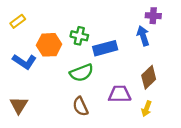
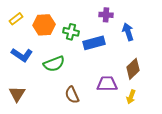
purple cross: (153, 16) -> (106, 15), moved
orange hexagon: (49, 45) -> (44, 25), moved
green semicircle: (82, 73) -> (54, 64), moved

